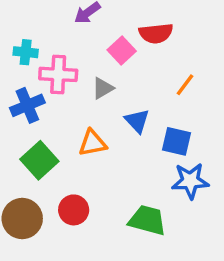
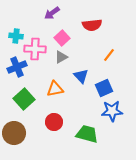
pink square: (122, 50) -> (62, 38), moved
blue square: (176, 141) -> (104, 88), turned -36
red circle: (74, 210) -> (54, 122), moved

